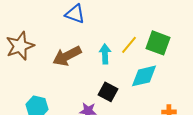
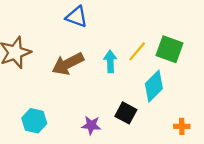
cyan diamond: (144, 76) -> (154, 86), turned -32
black square: (108, 92) -> (126, 113), moved

